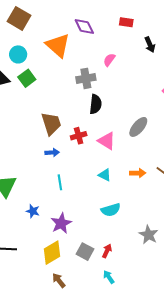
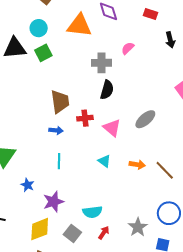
orange triangle: (58, 45) -> (79, 26), turned -44
cyan semicircle: (111, 210) -> (92, 212), moved
red arrow: (107, 251) -> (104, 233), moved

